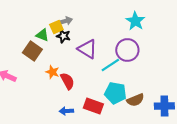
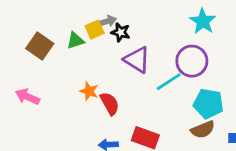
green triangle: (42, 35) -> (75, 41), turned -40
black star: (63, 36) -> (121, 32), moved
brown square: (32, 51) -> (40, 46), moved
cyan pentagon: (115, 93) -> (208, 104), moved

